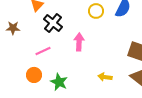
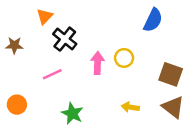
yellow circle: (96, 11) -> (124, 58), moved
orange circle: (34, 75) -> (17, 105), moved

